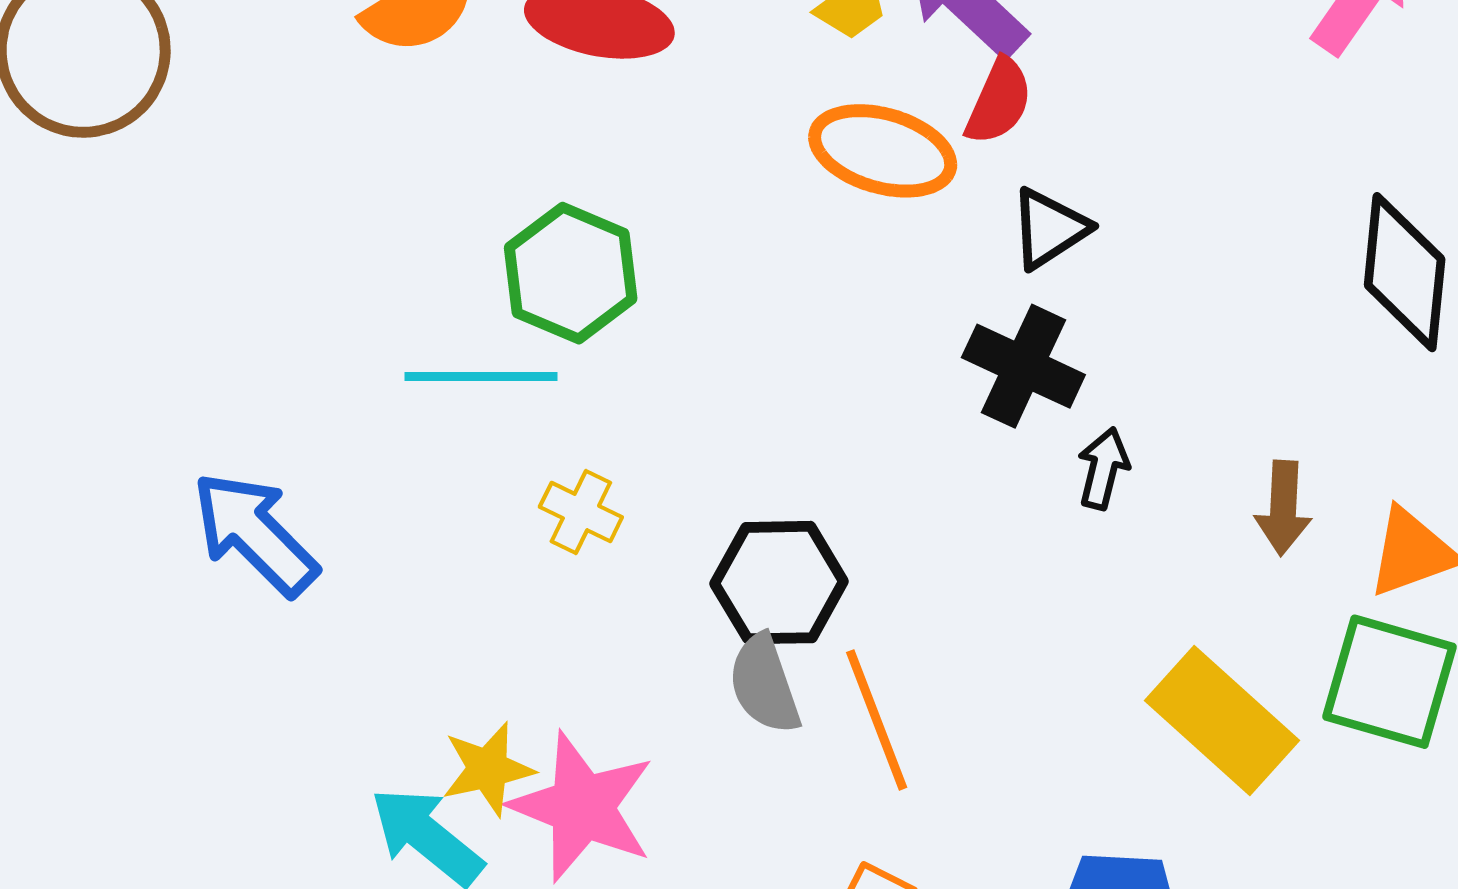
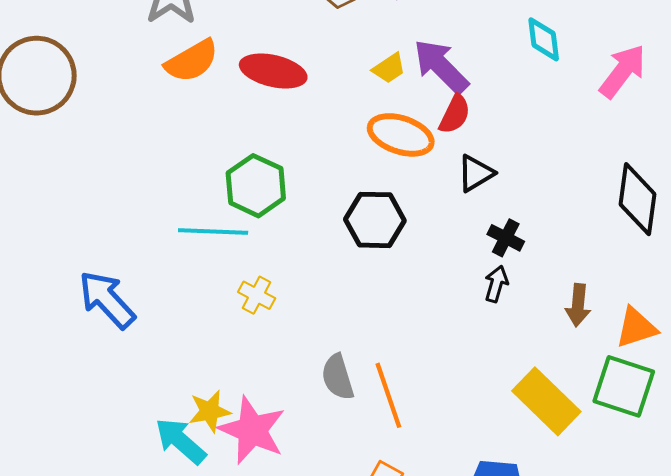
black cross: (1023, 366) -> (506, 238), moved, size x0.7
black hexagon: (779, 583) -> (375, 220), moved

